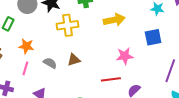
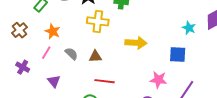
yellow arrow: (114, 20) -> (136, 43), moved
pink star: (125, 56) -> (158, 80), moved
red line: (111, 79) -> (104, 81), moved

